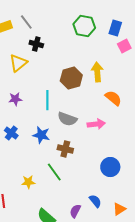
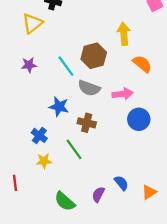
brown hexagon: (71, 78) -> (94, 56), moved
cyan line: (47, 100) -> (66, 66), turned -36
blue cross: (11, 133) -> (39, 135), moved
blue circle: (110, 167) -> (139, 119), moved

